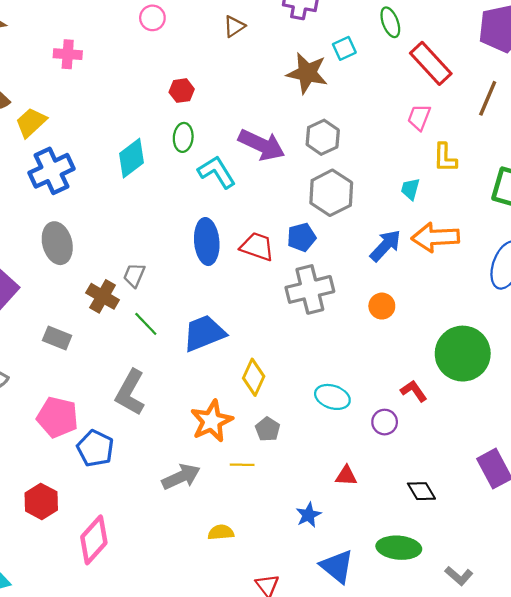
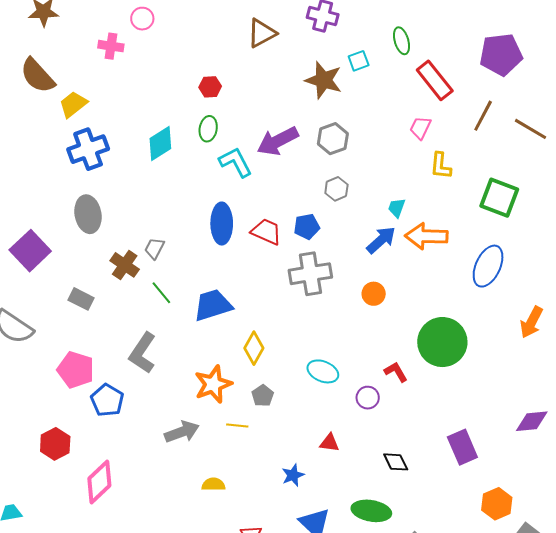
pink circle: (152, 18) -> (142, 19), moved
brown triangle: (234, 26) -> (262, 33), size x1.5
purple arrow: (262, 145) -> (278, 141), turned 123
cyan trapezoid: (410, 189) -> (397, 208), moved
gray hexagon: (331, 193) -> (336, 189), size x0.6

